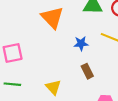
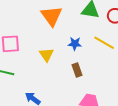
yellow triangle: (53, 87) -> (46, 55), moved

